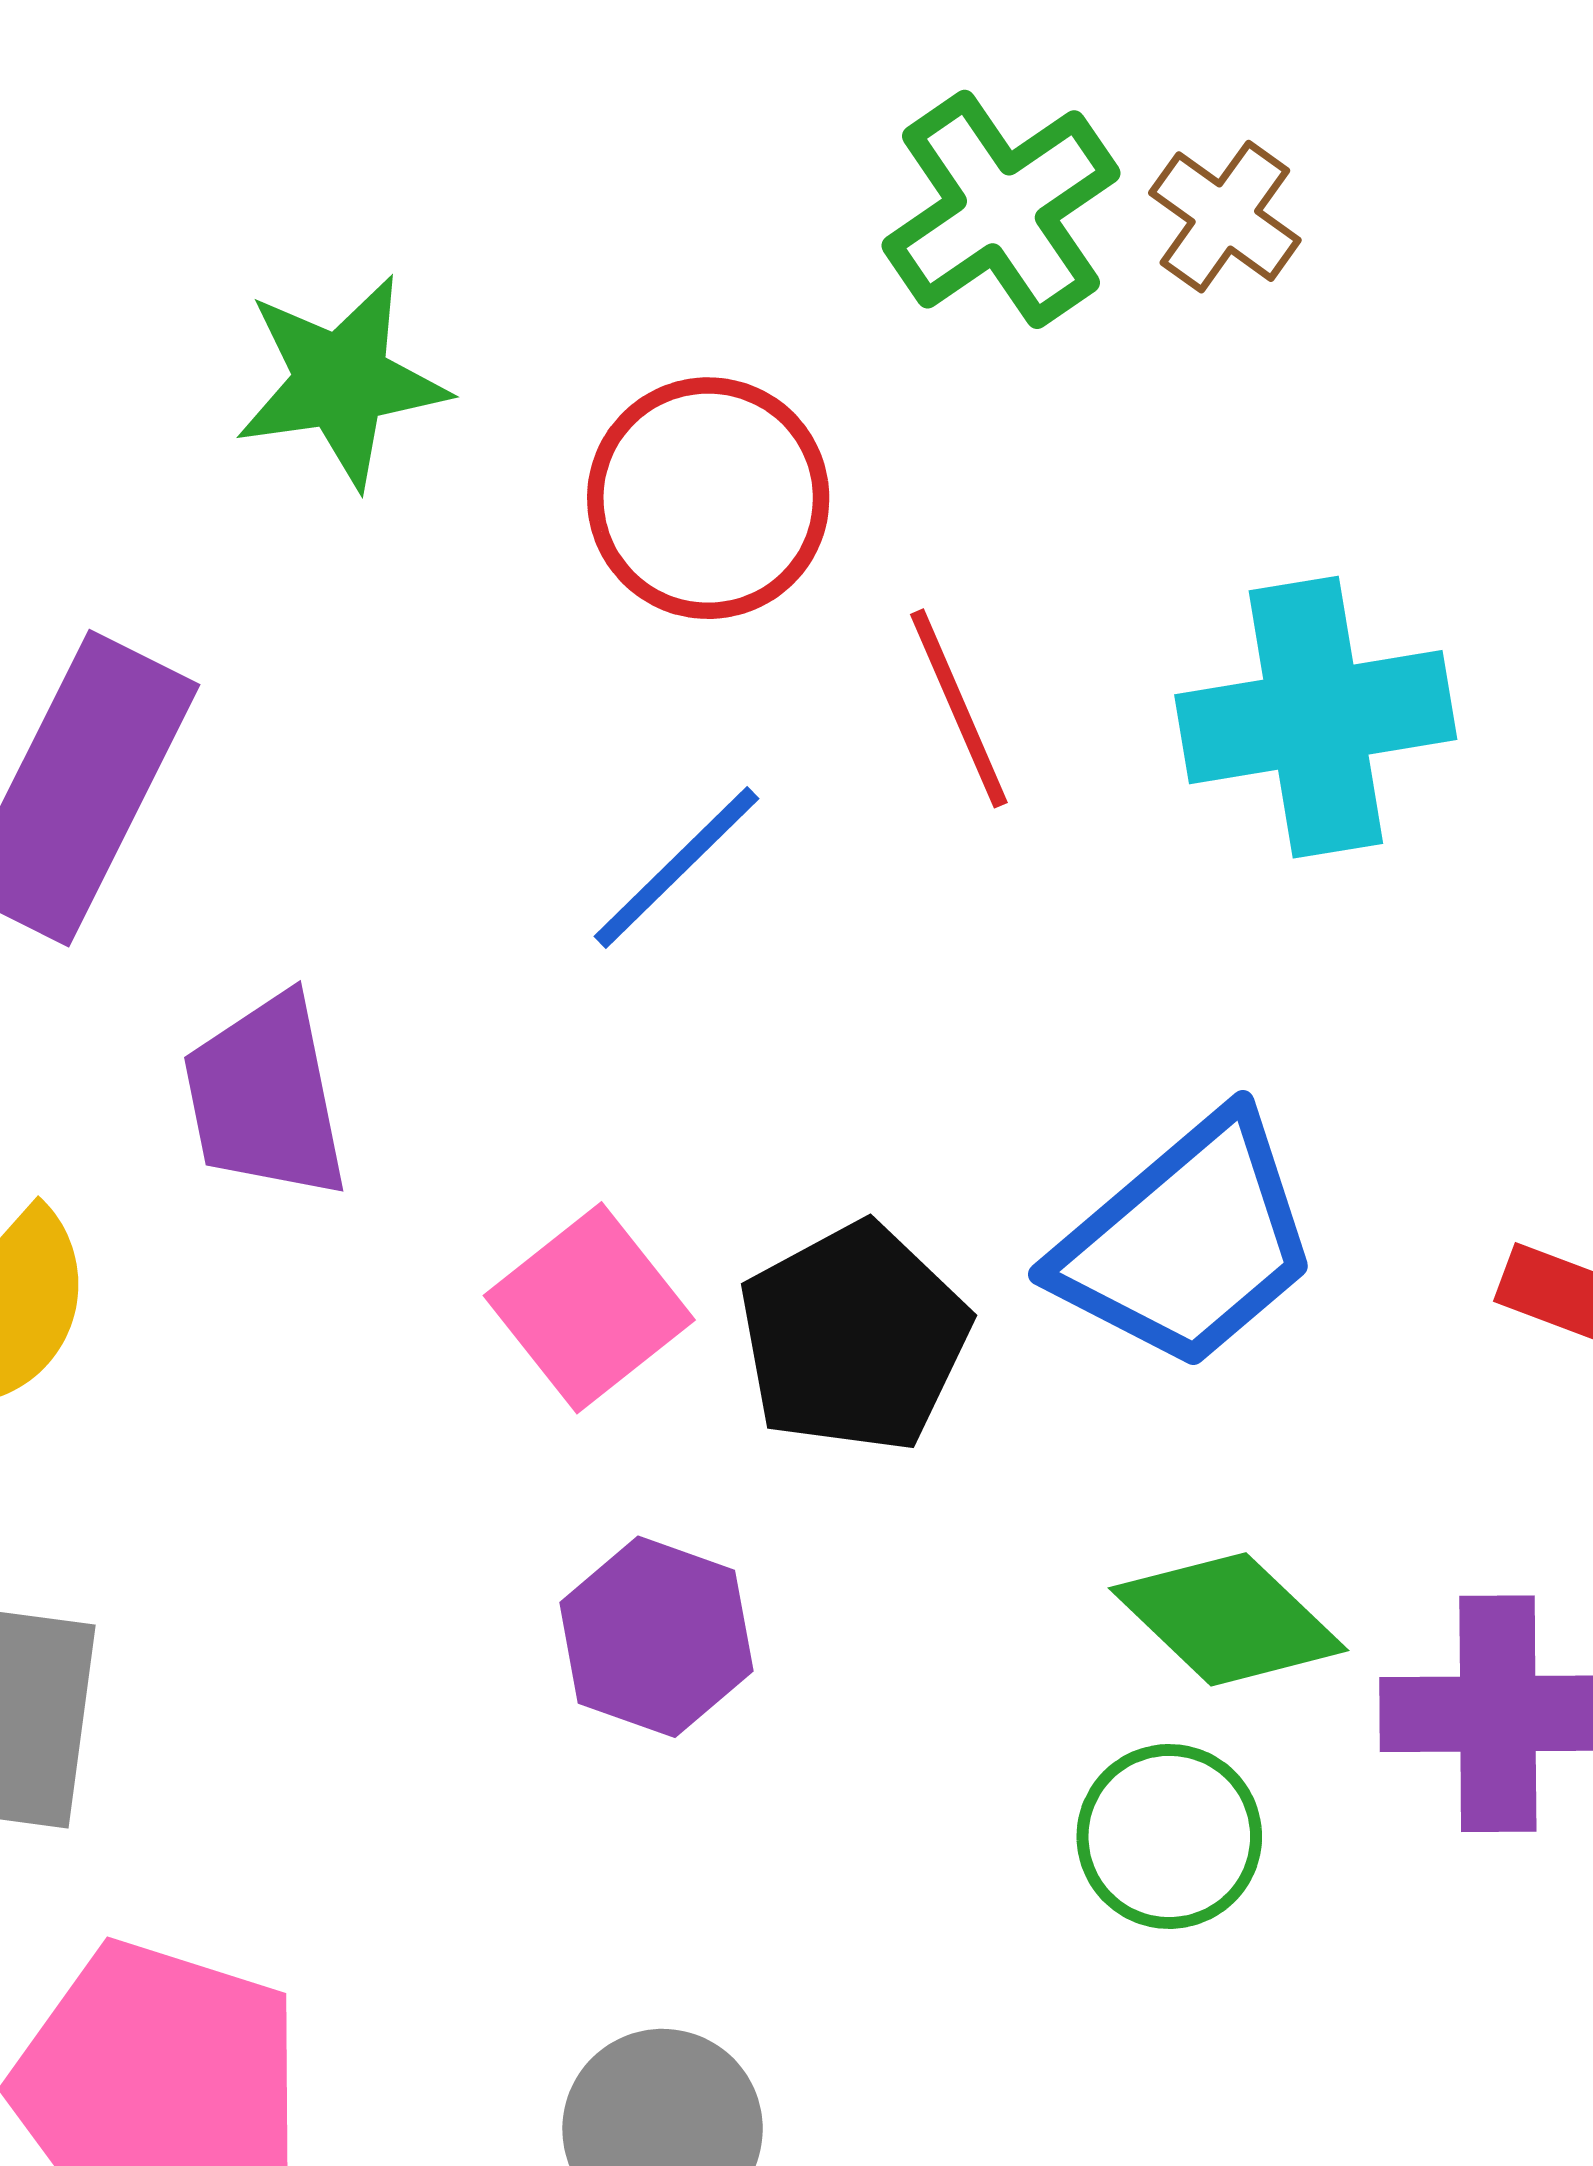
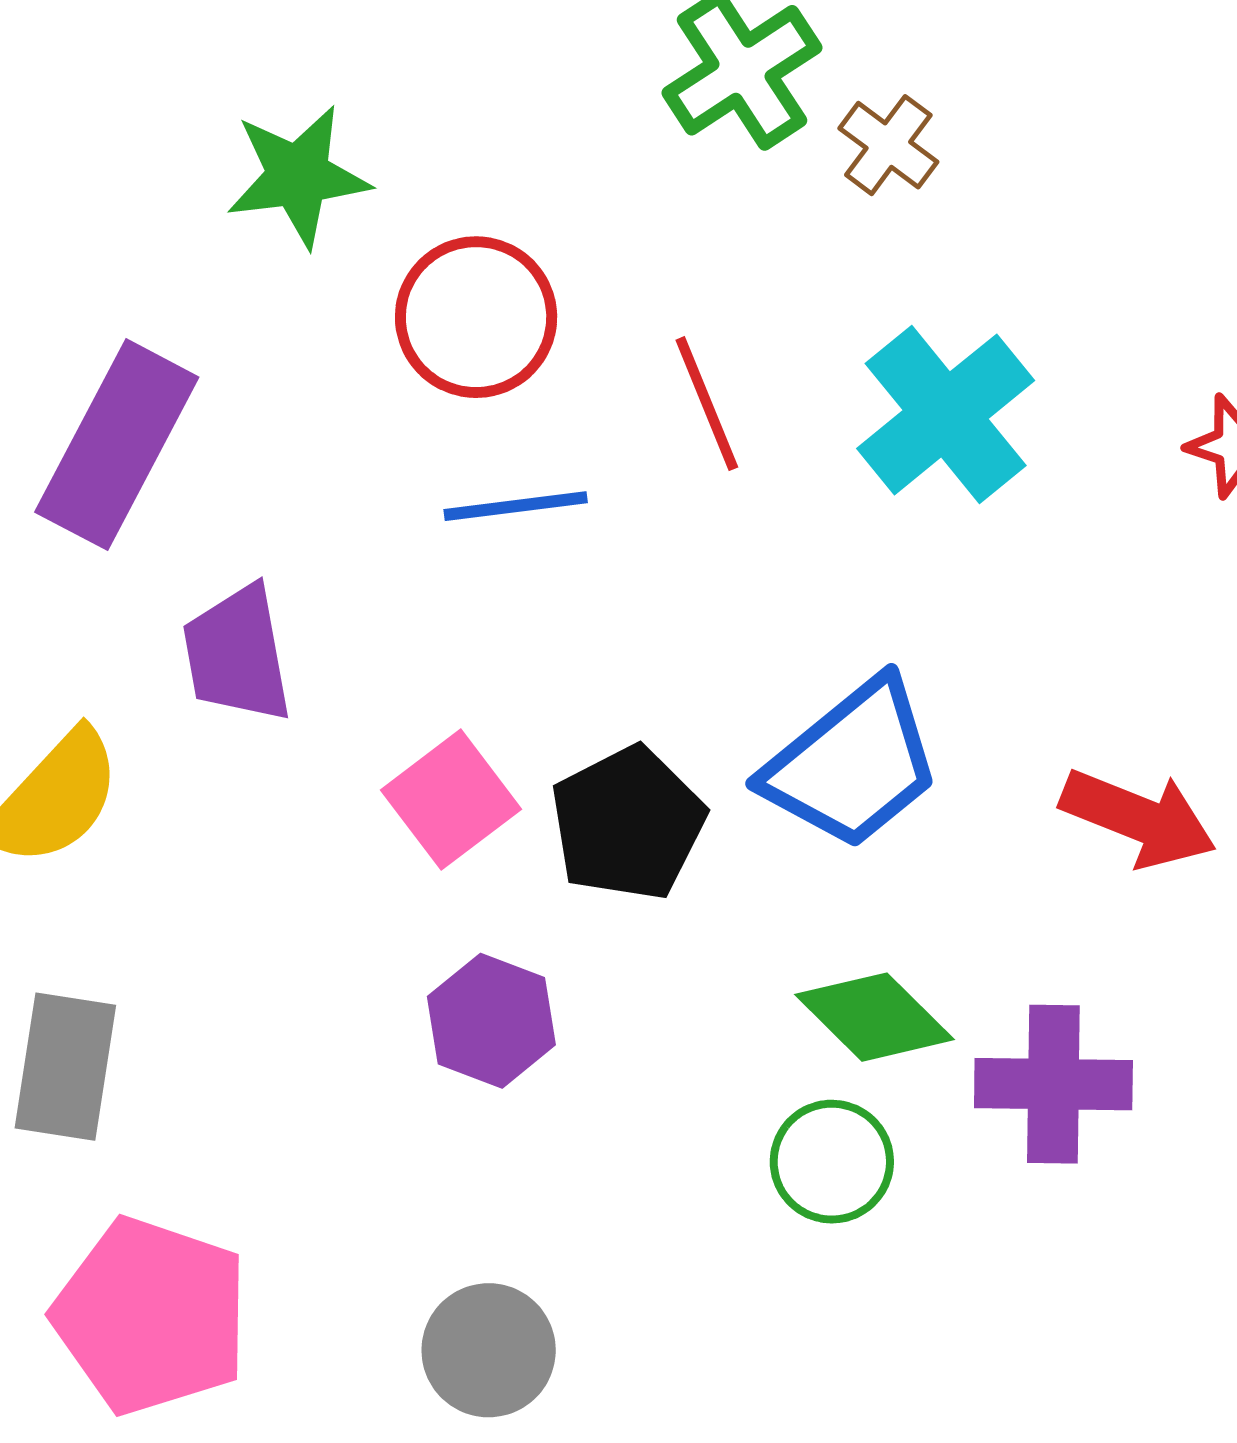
brown cross: (1225, 217) -> (888, 145), moved
red circle: (708, 498) -> (476, 317), moved
cyan cross: (1316, 717) -> (946, 414), turned -31
blue line: (676, 868) -> (516, 506), turned 36

